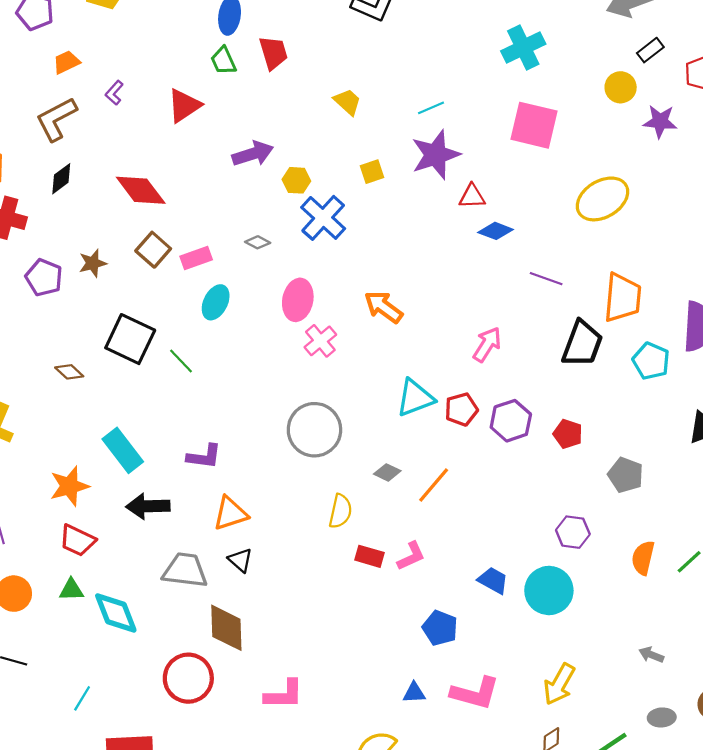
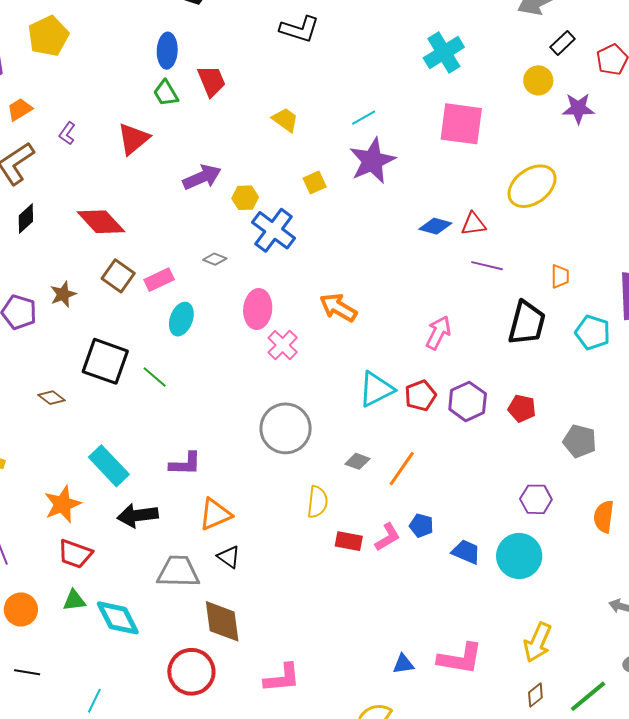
red triangle: (472, 196) -> (473, 224), moved
orange trapezoid: (623, 298) -> (560, 276), size x0.5
blue pentagon: (440, 628) -> (421, 526), moved, size x0.7

